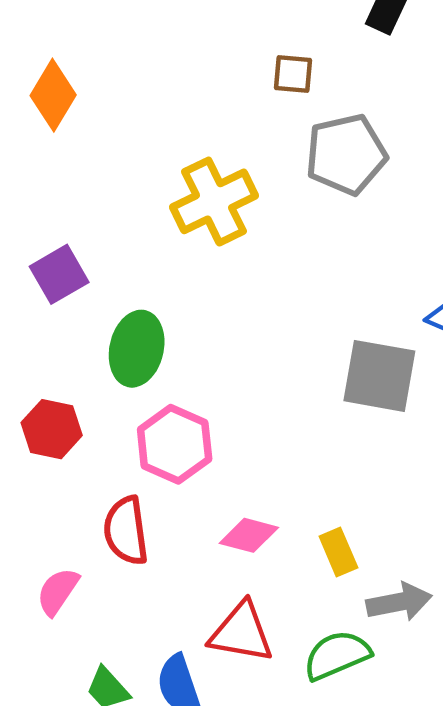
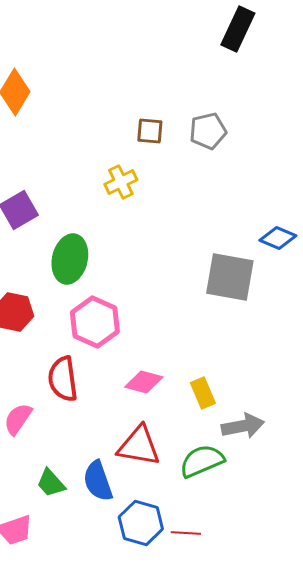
brown square: (293, 74) -> (150, 131), moved
gray pentagon: (346, 154) -> (208, 131), size x0.7
yellow cross: (214, 201) -> (121, 182), moved, size x0.6

